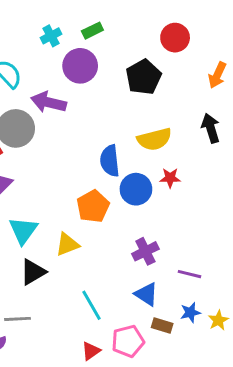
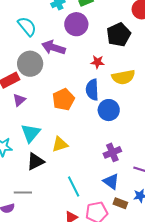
red star: (170, 178) -> (97, 62), moved
orange pentagon: (93, 206) -> (63, 99), moved

